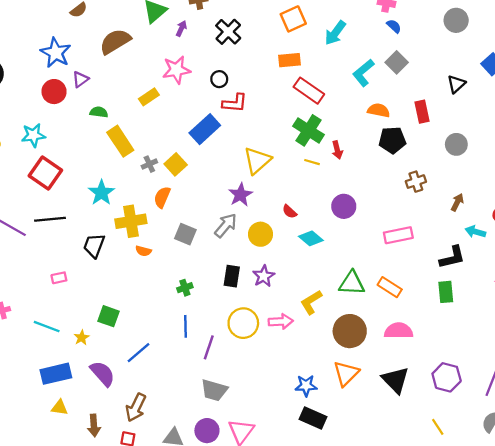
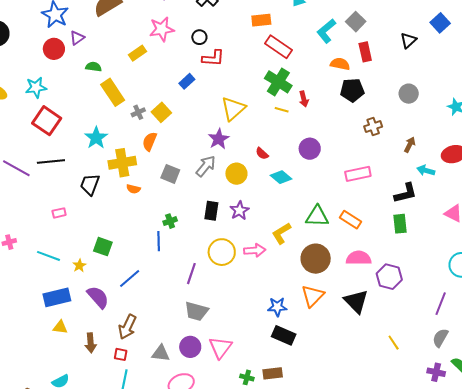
red rectangle: (422, 112) -> (365, 52), moved
blue rectangle: (205, 129) -> (187, 81), size x0.6
blue line: (185, 326) -> (159, 241), moved
purple hexagon: (447, 377) -> (389, 277), moved

